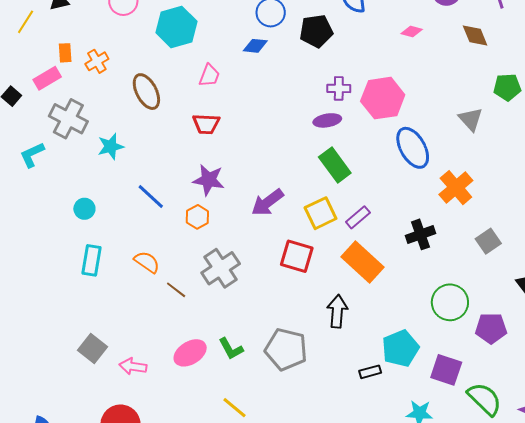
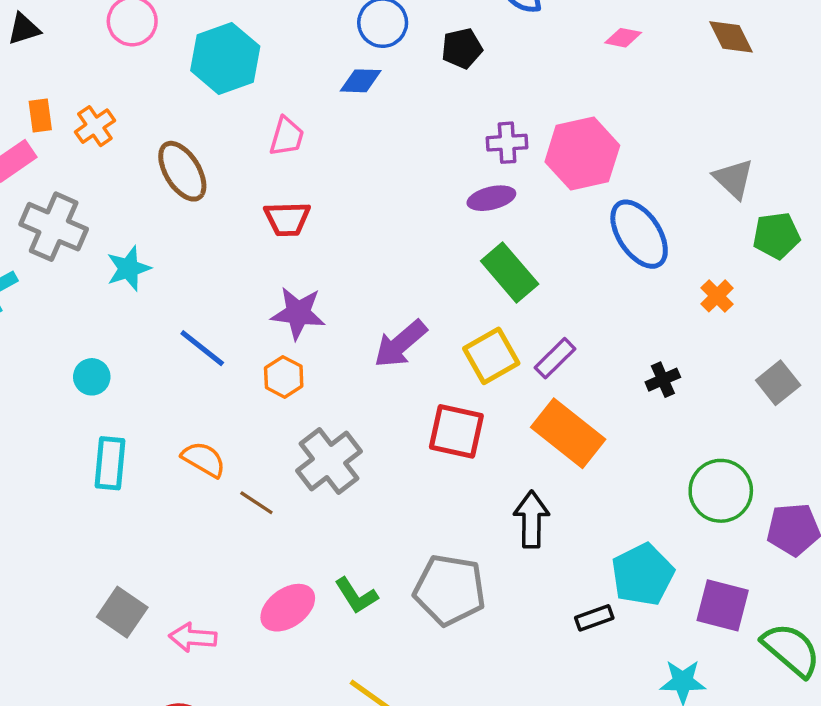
black pentagon: (316, 31) -> (462, 48), size x0.7
green pentagon: (507, 87) -> (776, 236), moved
orange cross: (456, 188) -> (717, 296), size x0.6
black cross: (421, 234) -> (663, 380), size x0.7

